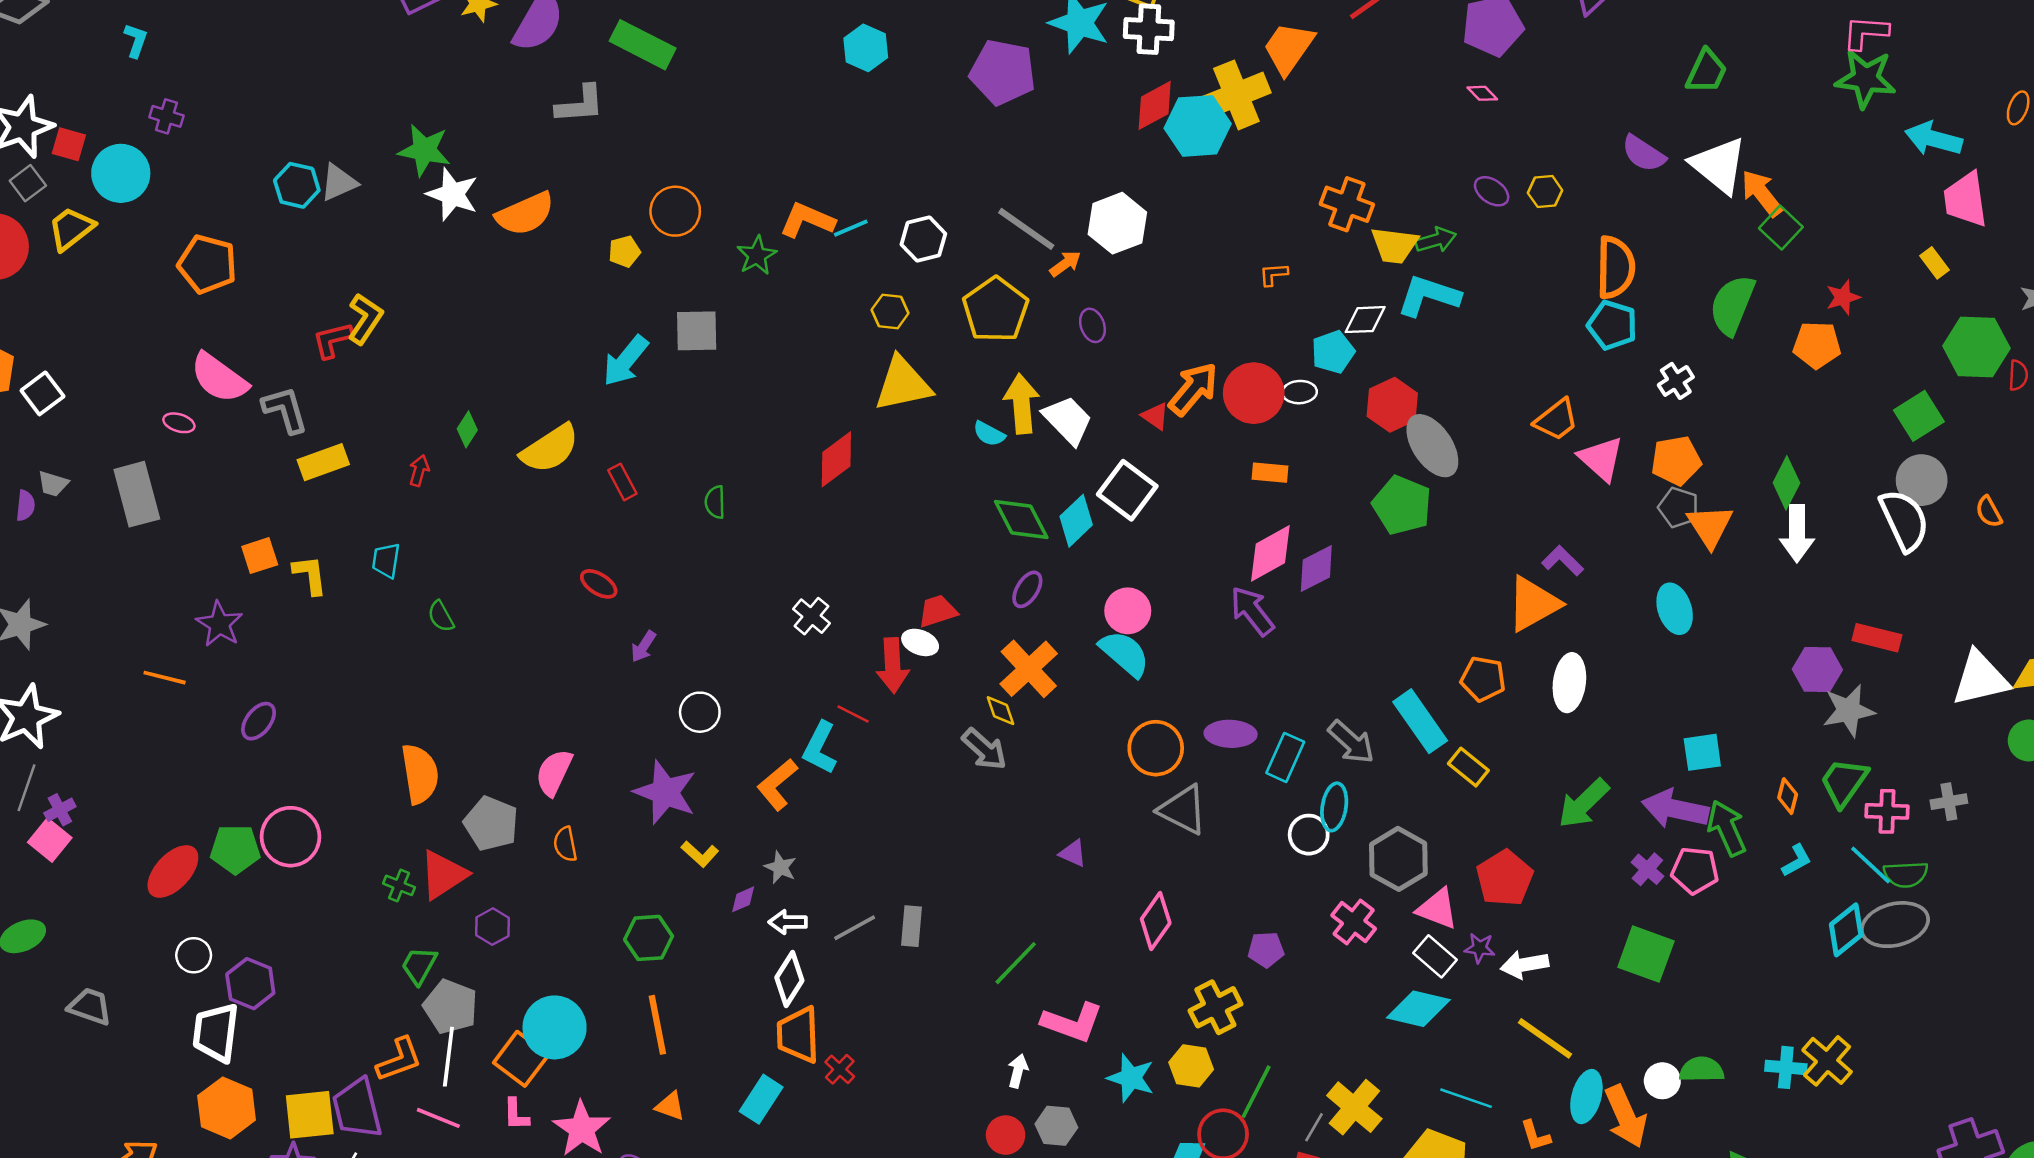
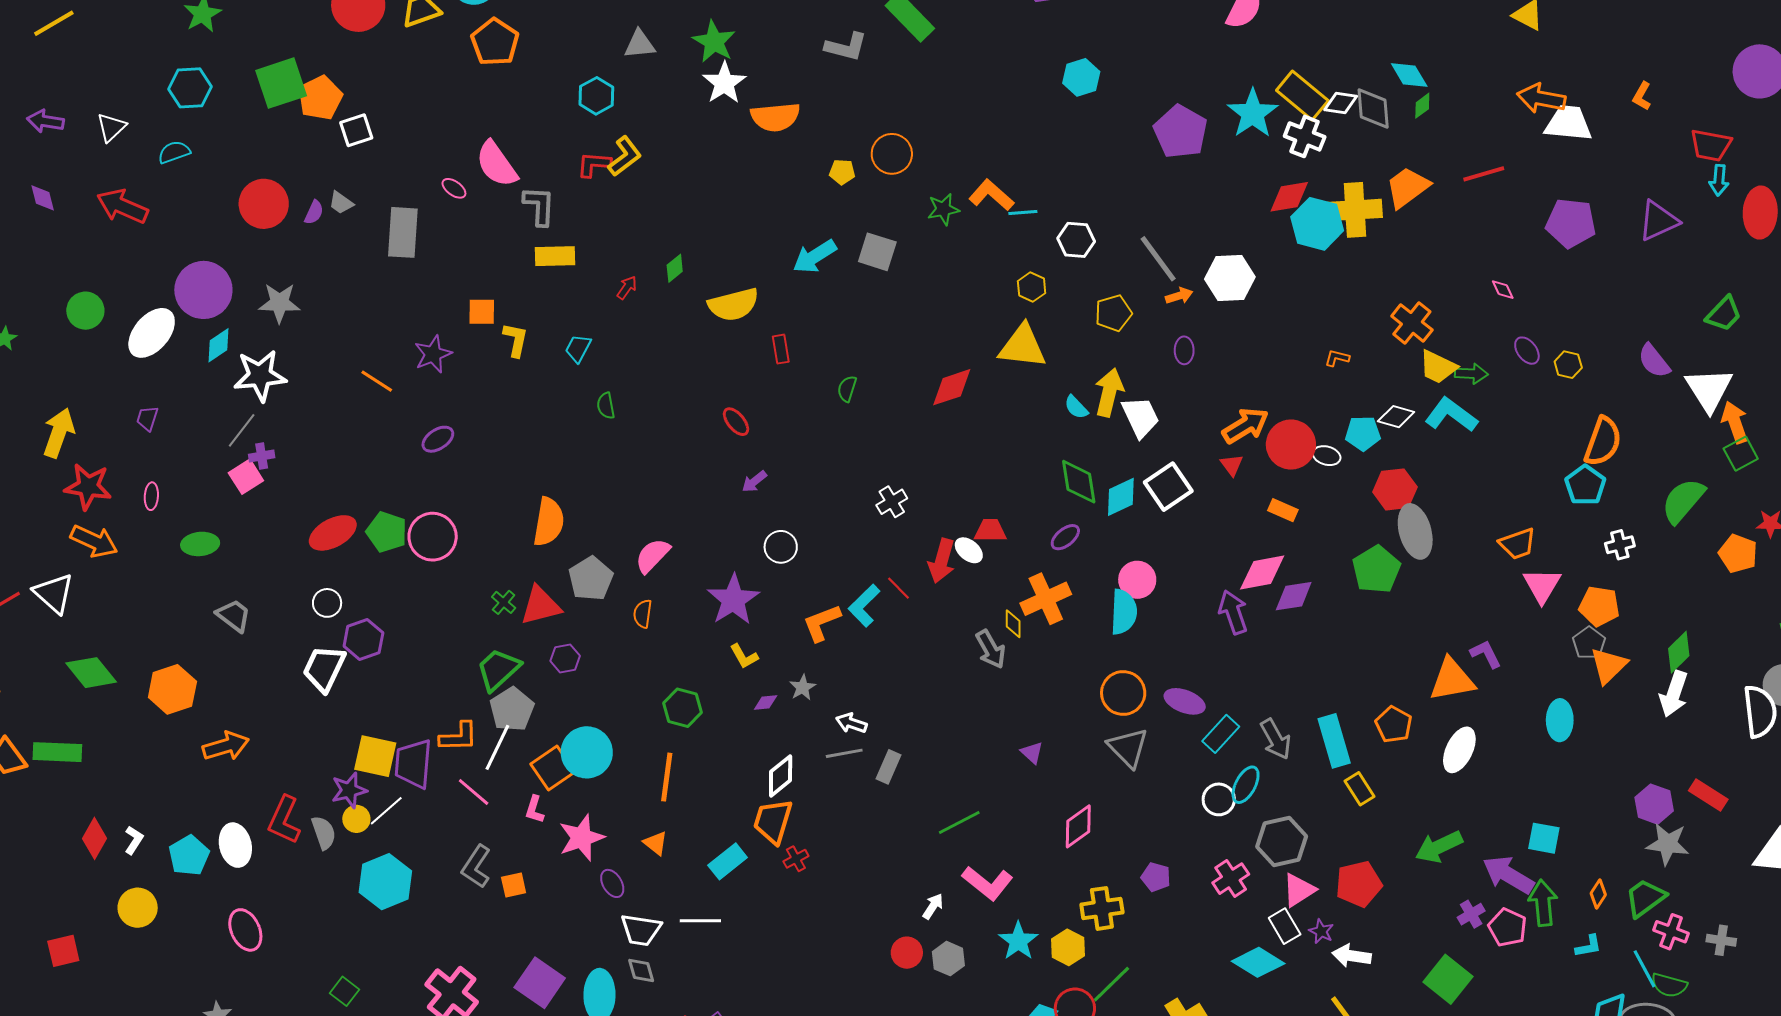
pink diamond: (1482, 93) -> (1503, 290), moved
cyan hexagon: (297, 185) -> (596, 96), moved
orange pentagon: (207, 264) -> (495, 42), moved
yellow pentagon: (995, 310) -> (1113, 313), size x0.7
red triangle: (1155, 416) -> (1232, 465), moved
cyan semicircle: (1125, 654) -> (1124, 612), turned 33
pink triangle: (1437, 909) -> (1299, 890), turned 48
white arrow: (788, 922) -> (851, 723), moved
green trapezoid: (419, 966) -> (498, 669), size x1.4
orange hexagon: (227, 1108) -> (172, 689), moved

